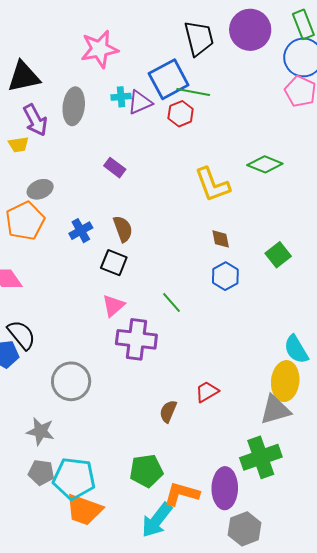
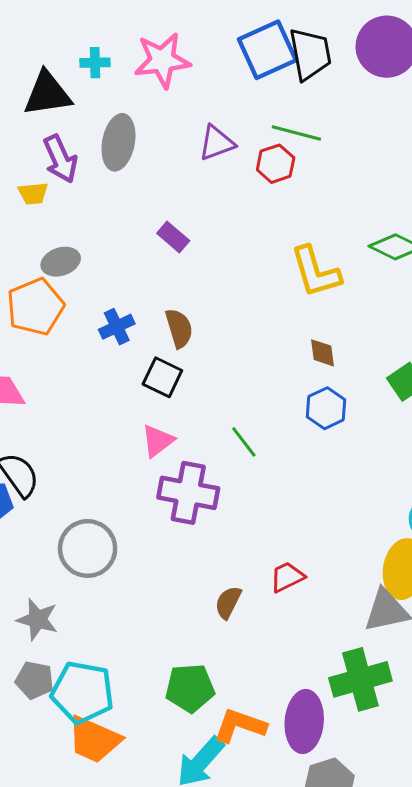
blue square: (169, 79) -> (267, 50), moved
cyan cross: (121, 97) -> (95, 63), moved

